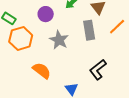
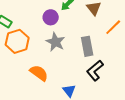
purple circle: (46, 14) -> (51, 17), moved
gray rectangle: (89, 30) -> (87, 46), moved

